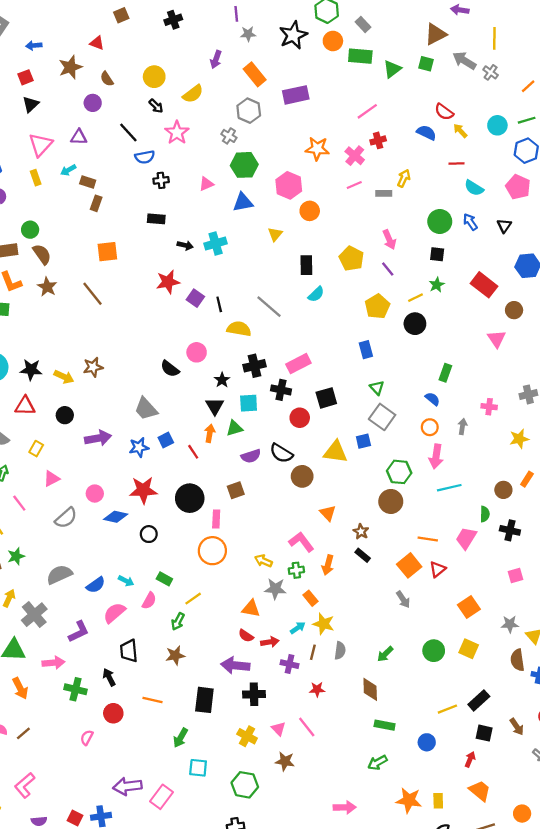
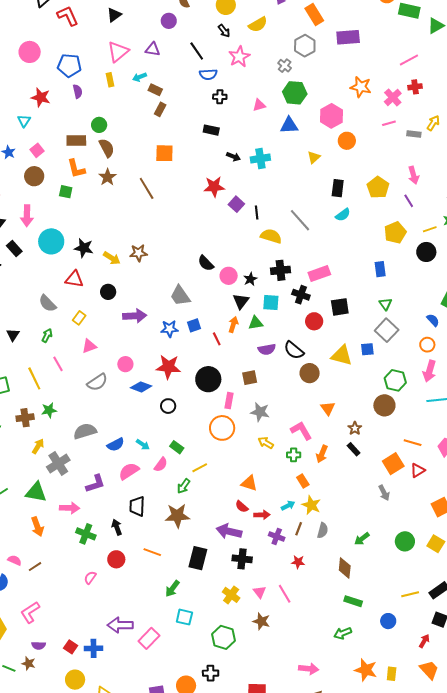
pink circle: (197, 352) -> (229, 276), moved
gray star: (275, 589) -> (260, 412), moved
brown star: (175, 655) -> (177, 516), size x1.4

